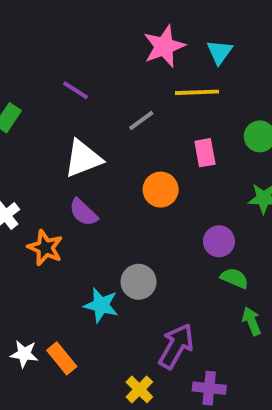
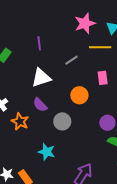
purple line: (76, 90) -> (39, 43), turned 48
gray circle: (139, 282) -> (62, 121), moved

